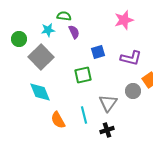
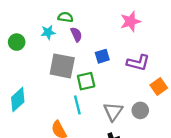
gray square: (41, 57) -> (62, 66), moved, turned -35
gray circle: (133, 91) -> (140, 110), moved
cyan diamond: (40, 92) -> (18, 100), moved, turned 70
cyan line: (84, 115) -> (77, 105), moved

